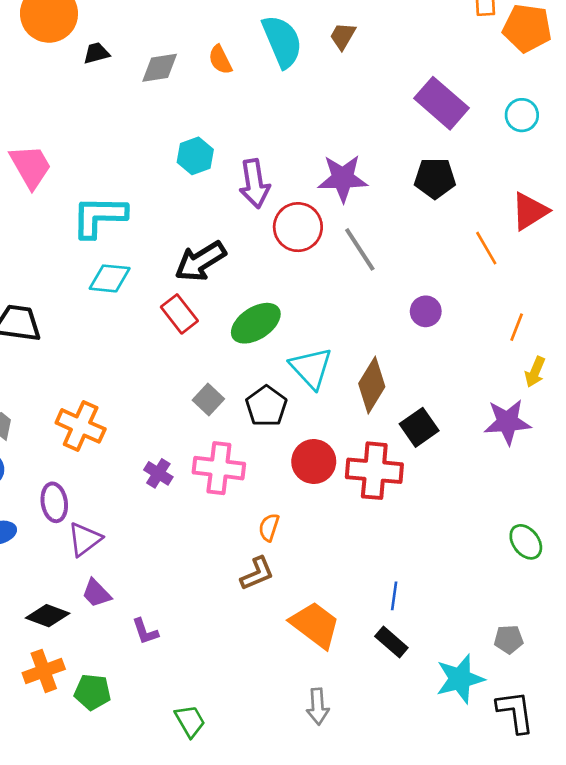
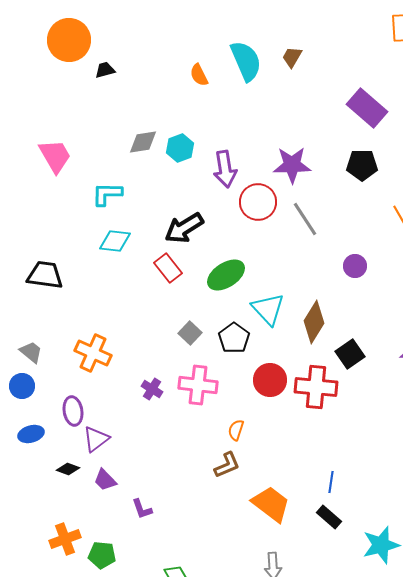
gray diamond: (160, 68) -> (143, 142), moved
cyan L-shape: (99, 217) -> (107, 194), size x0.7
black diamond: (48, 616) -> (68, 469), moved, size x0.7

